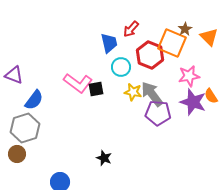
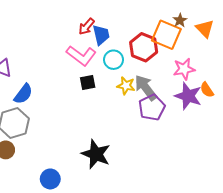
red arrow: (131, 29) -> (87, 27), moved
pink L-shape: (78, 83) -> (81, 56), moved
purple pentagon: (158, 113) -> (152, 107), turned -30
black star: (104, 158) -> (96, 154), size x1.8

